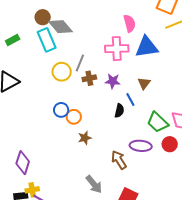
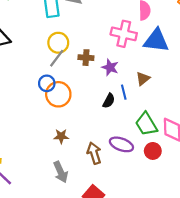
gray line: (80, 63) -> (57, 58), moved
orange circle: (74, 117) -> (58, 94), size x1.5
brown star: (85, 138) -> (61, 136), moved

